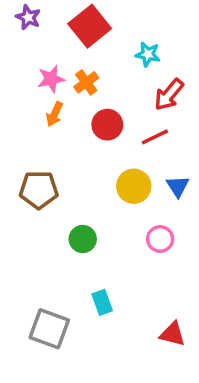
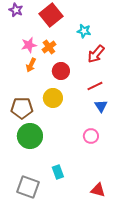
red line: (155, 137) -> (95, 86), moved
yellow circle: (134, 186) -> (53, 98), moved
green circle: (83, 239) -> (30, 136), moved, size x1.6

